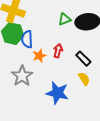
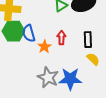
black rectangle: (83, 59) -> (88, 40), turned 56
gray star: (22, 76) -> (48, 77), moved

